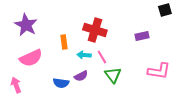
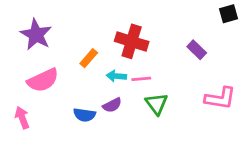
purple rectangle: (142, 36) -> (197, 50), turned 56
orange rectangle: (64, 42) -> (89, 58), turned 48
pink line: (102, 57) -> (141, 79), turned -64

